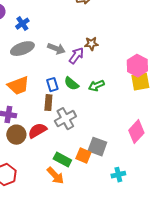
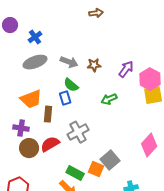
brown star: (91, 44) -> (94, 65), moved
purple arrow: (76, 56) -> (126, 69), moved
green semicircle: (71, 84) -> (71, 85), moved
brown rectangle: (48, 103) -> (48, 114), moved
gray square: (97, 147) -> (110, 160), turned 30

